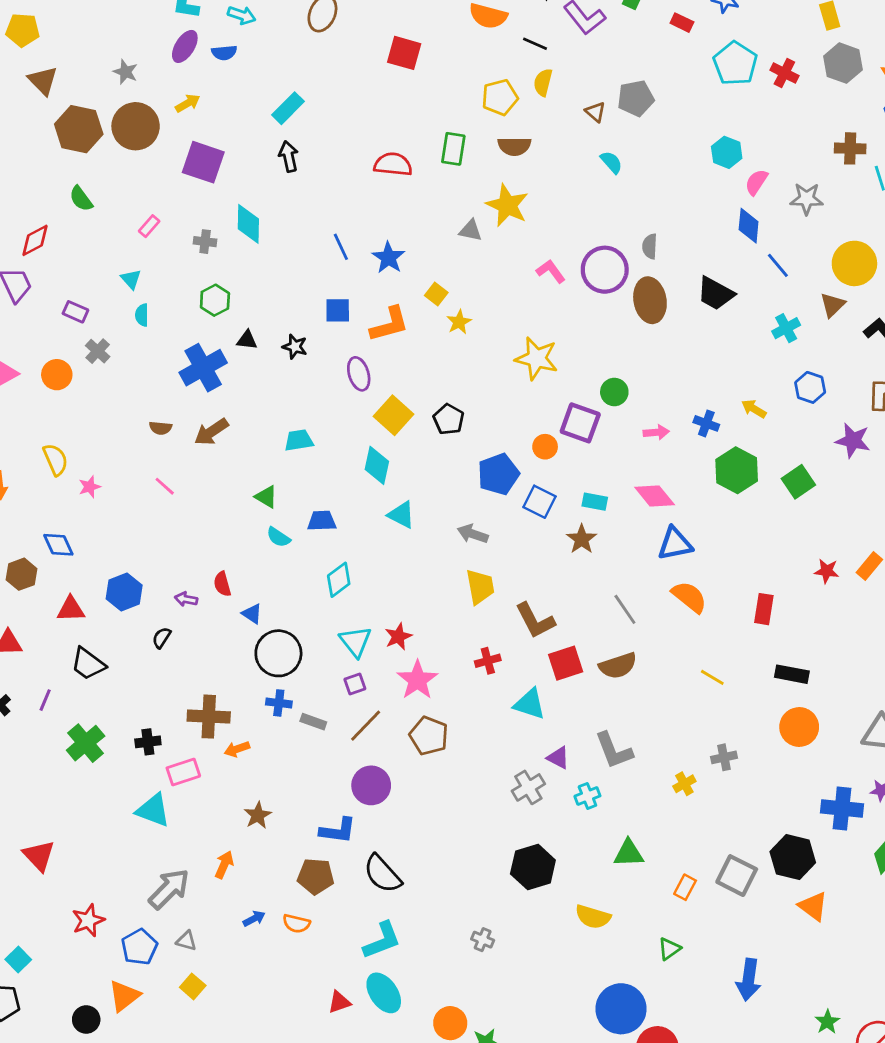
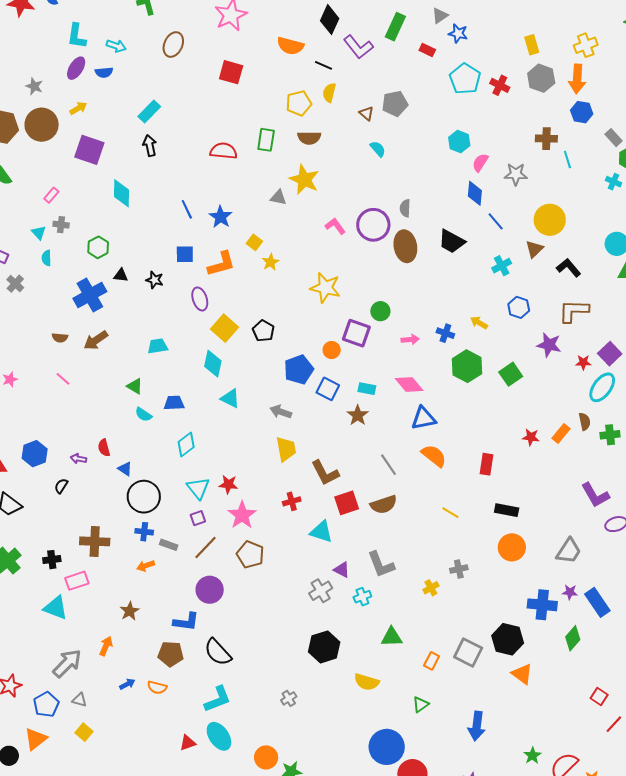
gray cross: (205, 242) -> (61, 225), moved
red star: (398, 637) -> (228, 484), turned 30
orange arrow: (237, 749) -> (146, 566), moved
gray cross: (483, 940) -> (289, 698), turned 35

